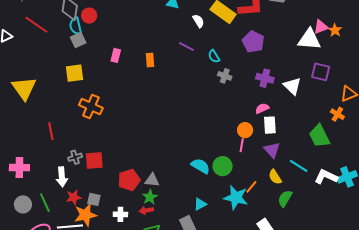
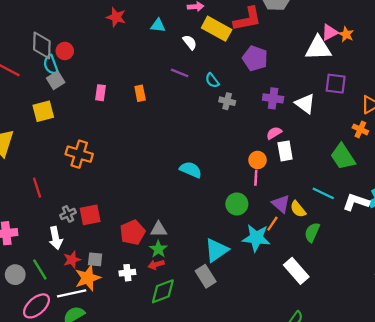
yellow square: (74, 73) -> (43, 111), moved
purple triangle: (272, 150) -> (281, 204), moved
cyan semicircle: (200, 166) -> (191, 170), moved
cyan triangle: (200, 204) -> (216, 250), size x1.6

